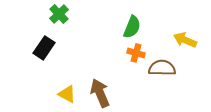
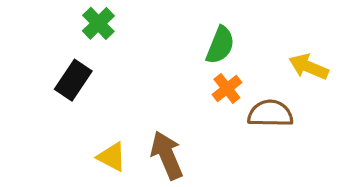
orange cross: (136, 53) -> (227, 88), turned 36

